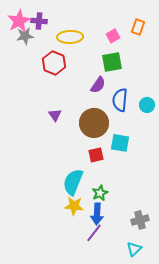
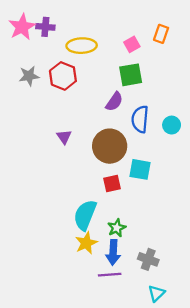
gray star: (25, 36) -> (29, 76), moved
yellow star: (74, 206) -> (86, 243), turned -30
gray cross: (140, 220) -> (148, 259), moved, turned 36
purple line: (94, 233) -> (110, 275), turned 48

